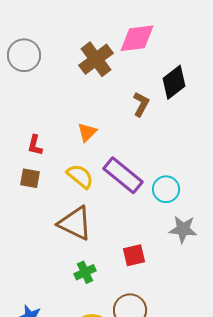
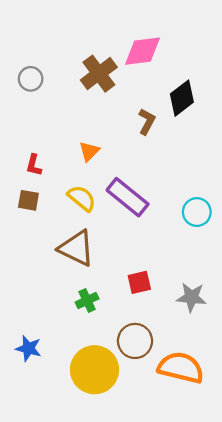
gray circle: (24, 55) -> (31, 79), moved, size x0.7
cyan circle: (166, 189) -> (197, 212), moved
gray star: (183, 229) -> (191, 297), moved

